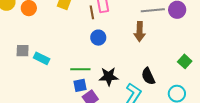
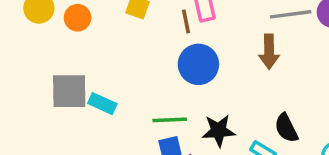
blue circle: (98, 38) -> (198, 64), size x1.5
gray square: (23, 51) -> (69, 91), size x1.6

